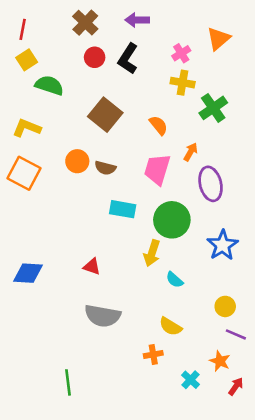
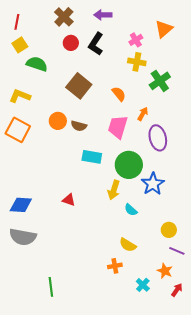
blue star: (223, 245) -> (153, 184), moved
gray semicircle: (103, 316) -> (23, 237), moved

